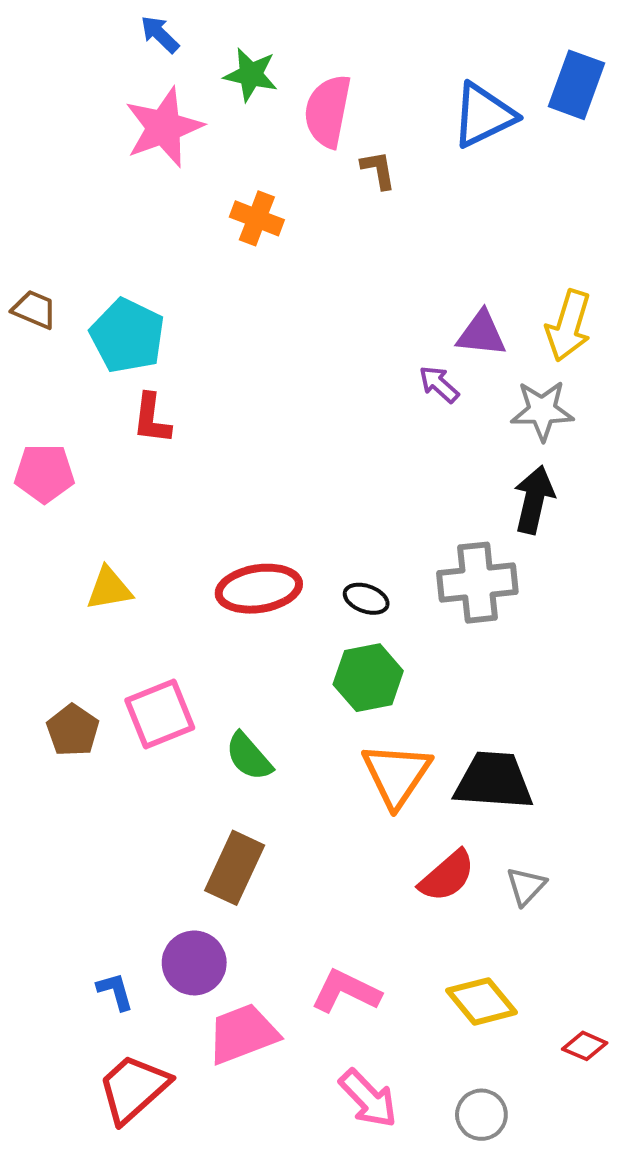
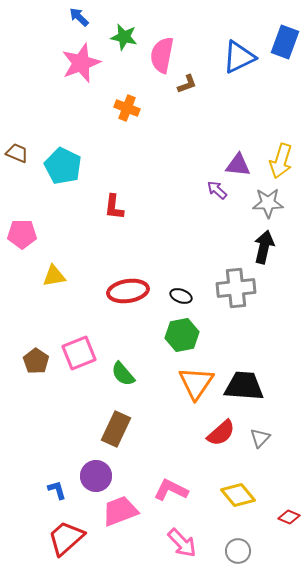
brown L-shape: (378, 170) -> (187, 84), turned 80
red L-shape: (152, 419) -> (114, 207), moved
yellow triangle: (109, 589) -> (54, 276), moved

